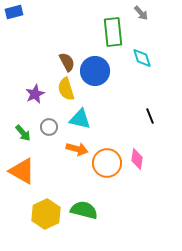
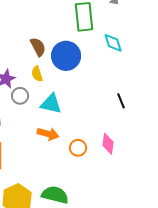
yellow semicircle: (66, 89) -> (37, 74), size x0.7
gray circle: (49, 127) -> (20, 96), moved
orange circle: (107, 163) -> (78, 148), size x0.6

